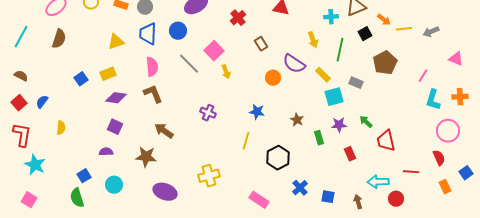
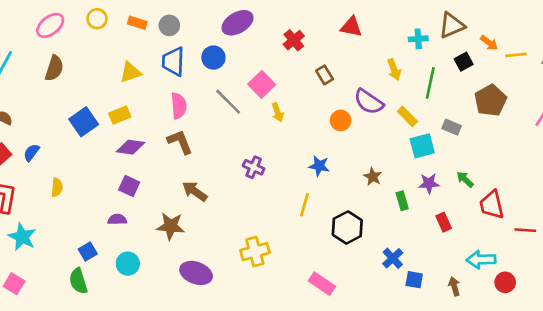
blue square: (81, 79) -> (84, 122), size x1.5
red line: (411, 172) -> (525, 230), moved
blue cross: (300, 188) -> (393, 258), moved

